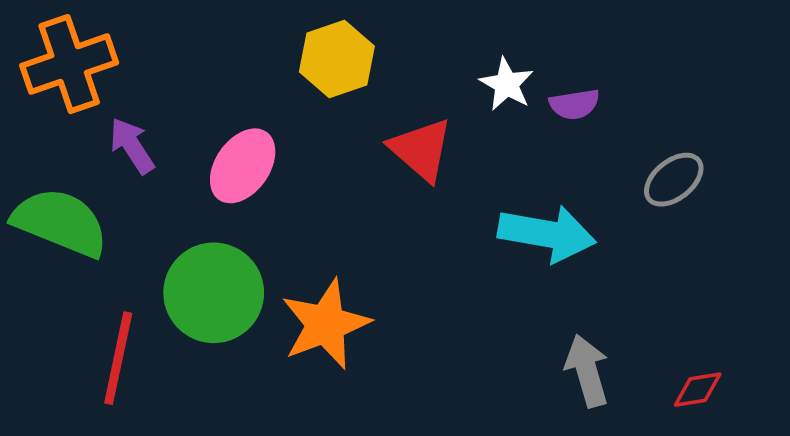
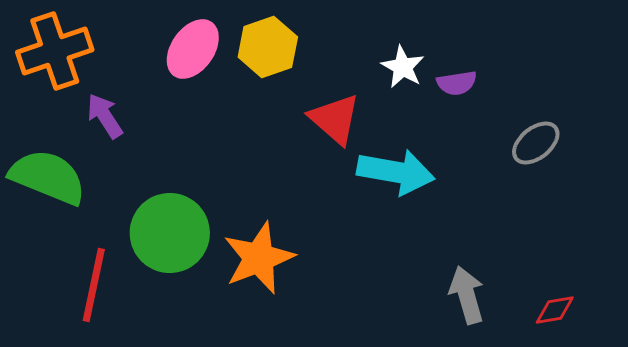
pink ellipse: (243, 166) -> (193, 49), moved
cyan arrow: (547, 234) -> (396, 172), moved

